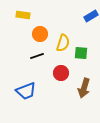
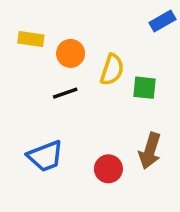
yellow rectangle: (23, 15) -> (31, 39), moved
red circle: (61, 73) -> (108, 169), moved

